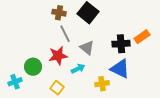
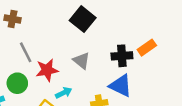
brown cross: (59, 13) -> (13, 19), moved
gray line: (65, 34) -> (26, 52), moved
cyan arrow: (78, 69) -> (64, 93), moved

